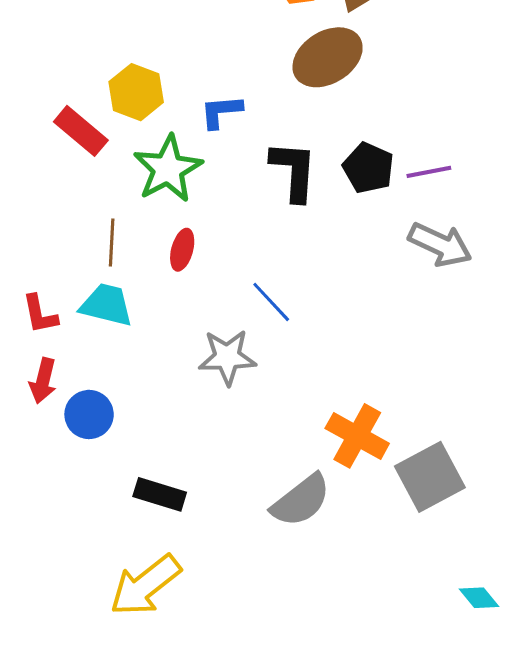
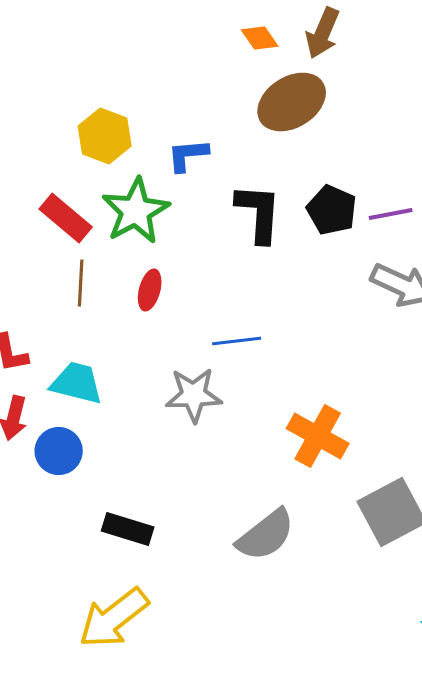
red rectangle: (81, 131) -> (66, 218), moved
blue line: (271, 302) -> (237, 341), turned -54
cyan trapezoid: (106, 305) -> (77, 383), moved
orange cross: (357, 436) -> (318, 436), moved

